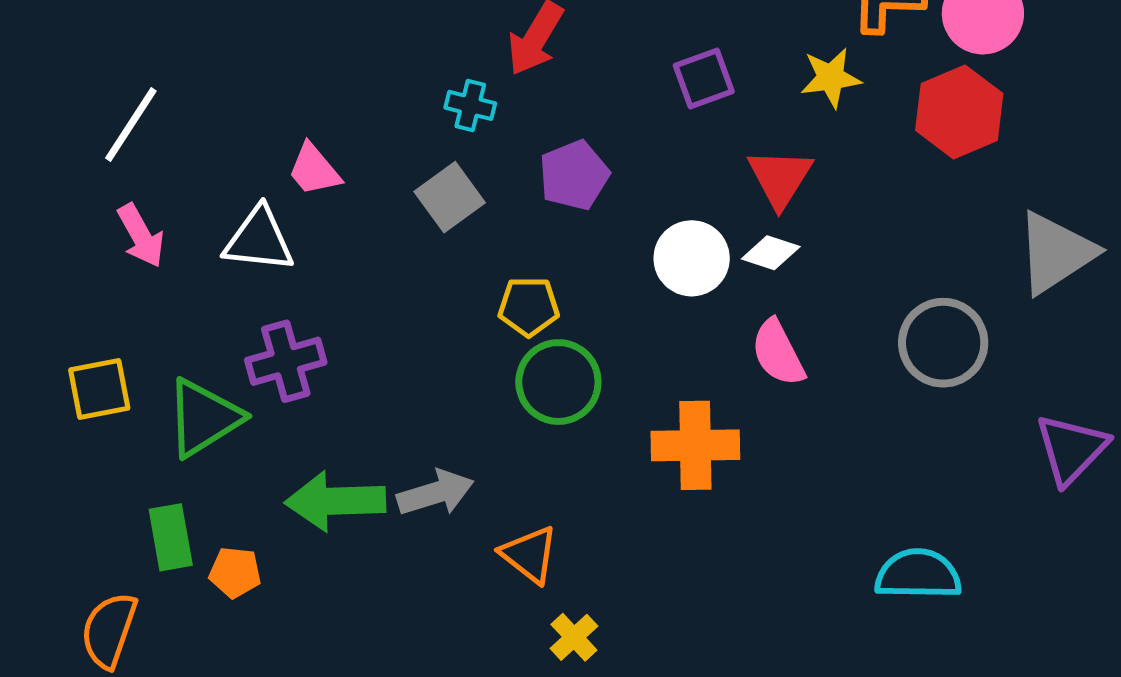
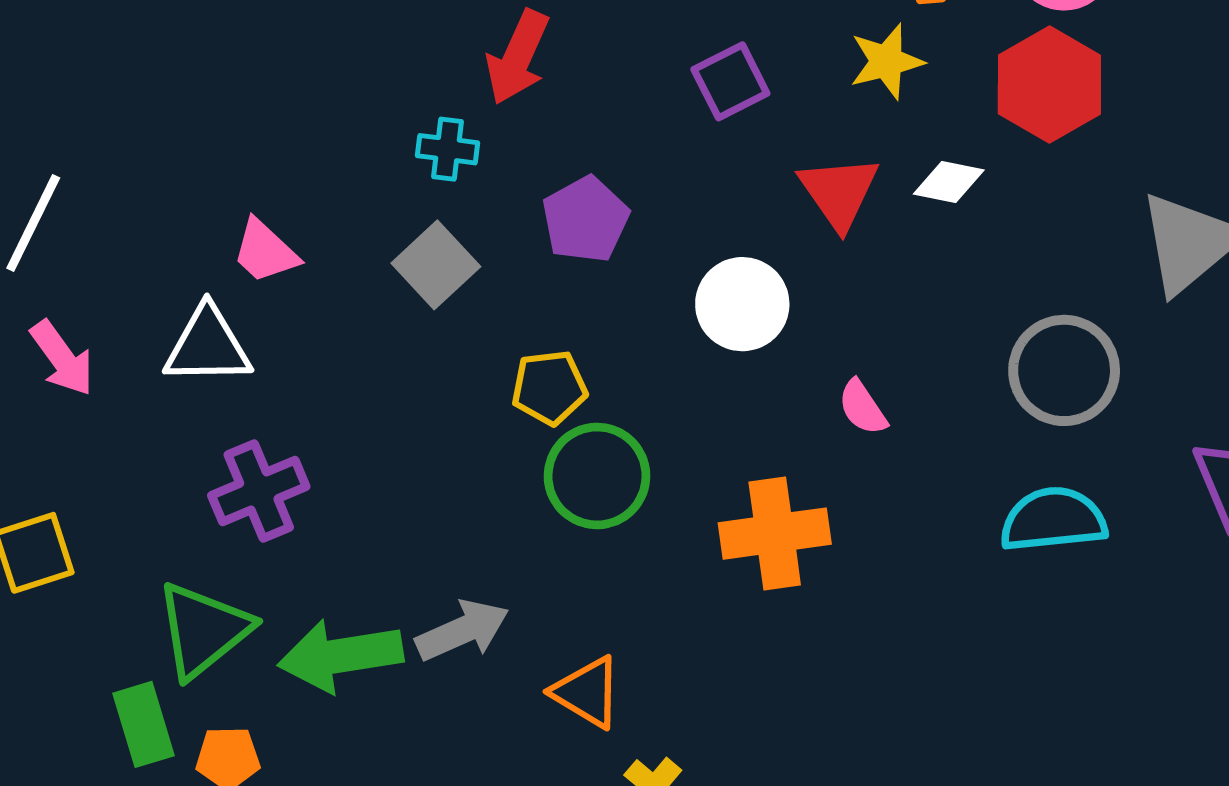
white diamond: (771, 253) -> (949, 182), moved
pink semicircle: (778, 353) -> (862, 407), size x0.7
green triangle: (204, 418) -> (203, 630), moved
cyan semicircle: (918, 574) -> (1053, 520), moved

